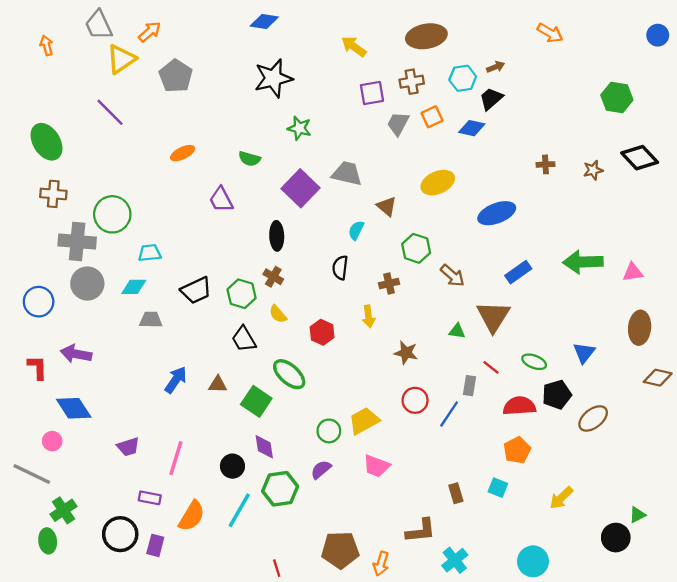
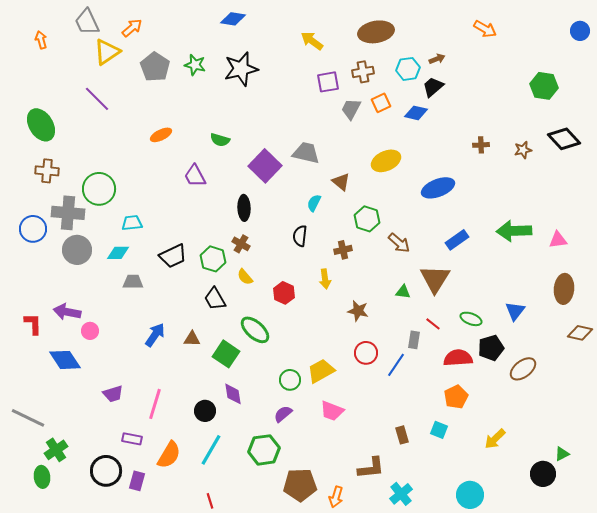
green star: (299, 128) -> (195, 65), moved
blue circle: (39, 302) -> (33, 229), moved
pink circle: (52, 441) -> (90, 331), moved
green hexagon: (280, 489) -> (264, 450), moved
red line: (277, 568) -> (210, 501), moved

